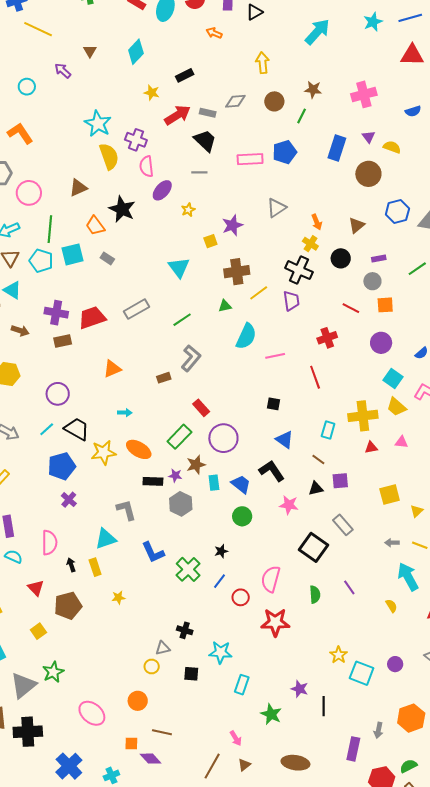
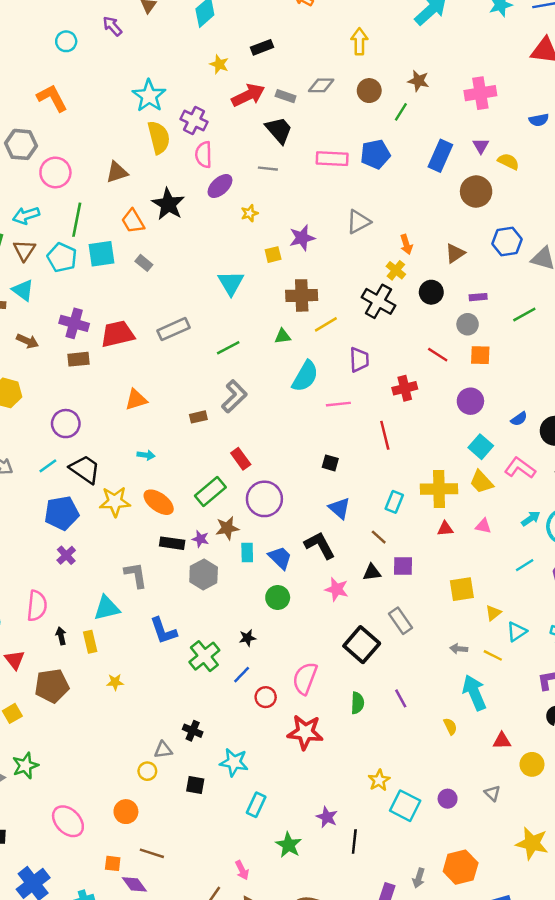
purple trapezoid: (291, 301) -> (359, 360), moved

